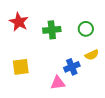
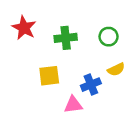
yellow square: (21, 67) -> (49, 76), moved

